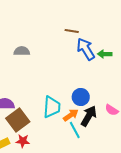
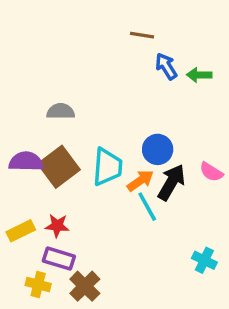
blue arrow: (86, 49) -> (166, 66), size x0.7
gray semicircle: (22, 51) -> (61, 111), moved
brown square: (18, 120) -> (59, 167), moved

